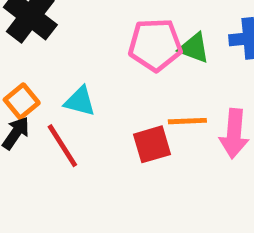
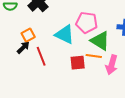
green triangle: (194, 48) -> (100, 41), moved, size x1.5
cyan triangle: (80, 101) -> (65, 34), moved, size x1.5

